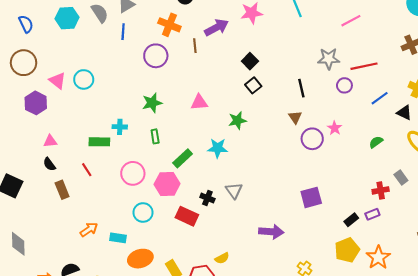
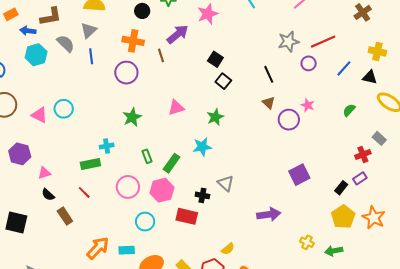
purple hexagon: (36, 103) -> (20, 154), moved
green rectangle: (155, 136) -> (147, 156), moved
orange arrow: (89, 229) -> (98, 248), size x1.4

